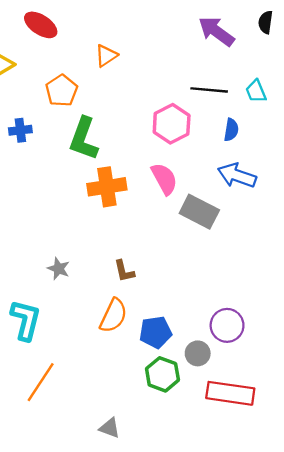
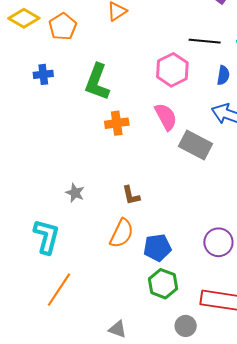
orange pentagon: (62, 91) -> (63, 27), moved
orange cross: (107, 187) -> (117, 123), size x0.7
gray circle: (198, 353) -> (186, 326), moved

